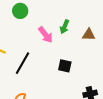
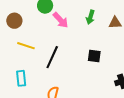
pink arrow: (45, 35) -> (61, 20), moved

